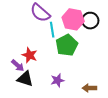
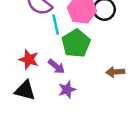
purple arrow: (18, 65) -> (56, 66), moved
brown arrow: (89, 88) -> (115, 72), moved

